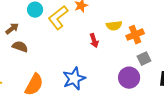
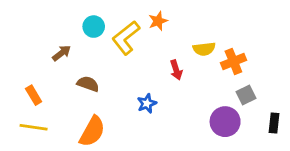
brown semicircle: (20, 47) -> (88, 84), moved
blue star: (74, 79) -> (147, 103), moved, size x0.6

